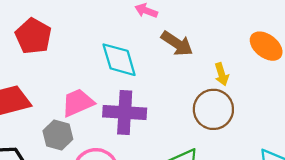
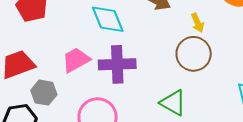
gray hexagon: (58, 135) -> (44, 93), moved

